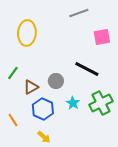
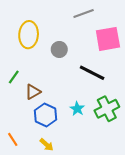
pink square: (102, 37) -> (108, 39), size x1.4
gray circle: (56, 81) -> (59, 49), moved
orange line: (13, 120) -> (13, 139), moved

